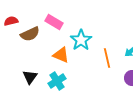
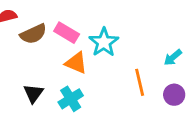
pink rectangle: (54, 22) -> (67, 33), moved
orange line: (107, 58) -> (140, 82), moved

